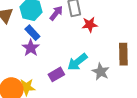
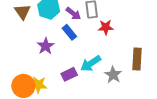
purple arrow: (56, 13) -> (73, 14), turned 84
blue rectangle: (32, 33) -> (69, 32), moved

